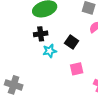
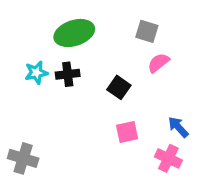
cyan star: (50, 51) -> (36, 73), moved

